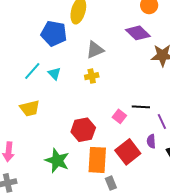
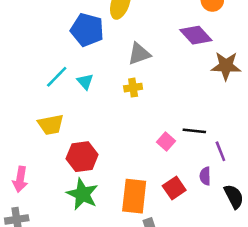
red hexagon: (83, 130) -> (82, 157), moved
red square: (128, 152) -> (174, 188), size x0.7

